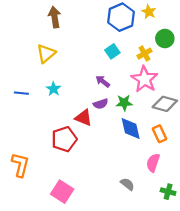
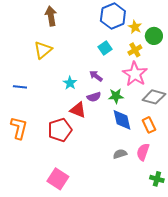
yellow star: (149, 12) -> (135, 27), moved
cyan star: (54, 89) -> (70, 83), moved
orange L-shape: (20, 165) -> (19, 128), moved
gray semicircle: (127, 184) -> (120, 154), moved, turned -56

